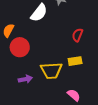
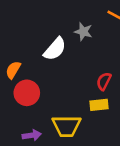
yellow rectangle: (75, 61) -> (99, 105), moved

